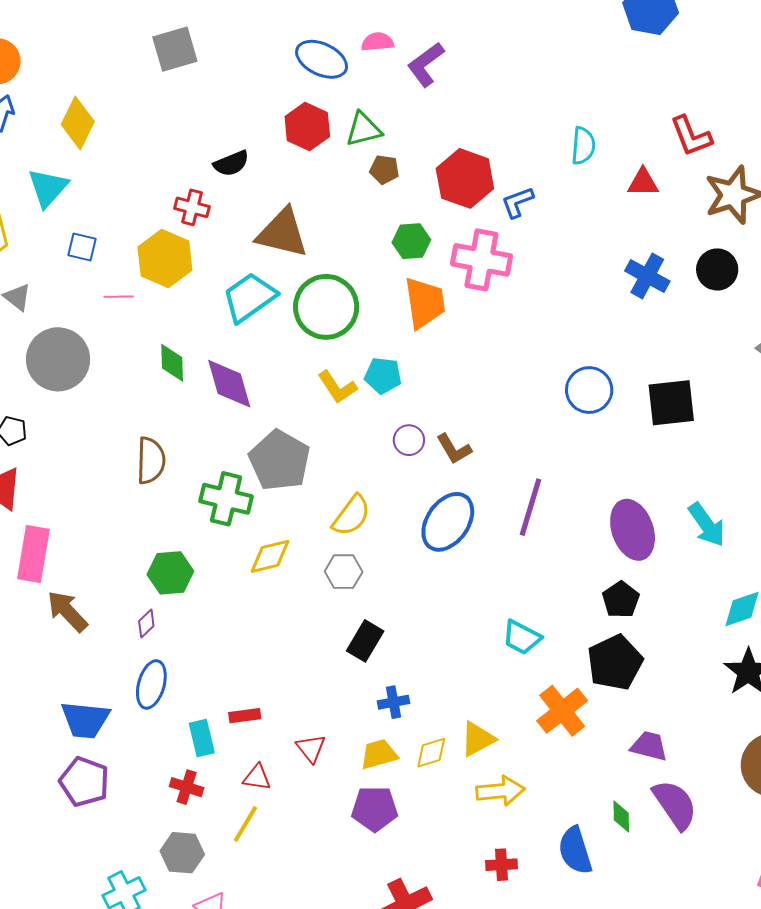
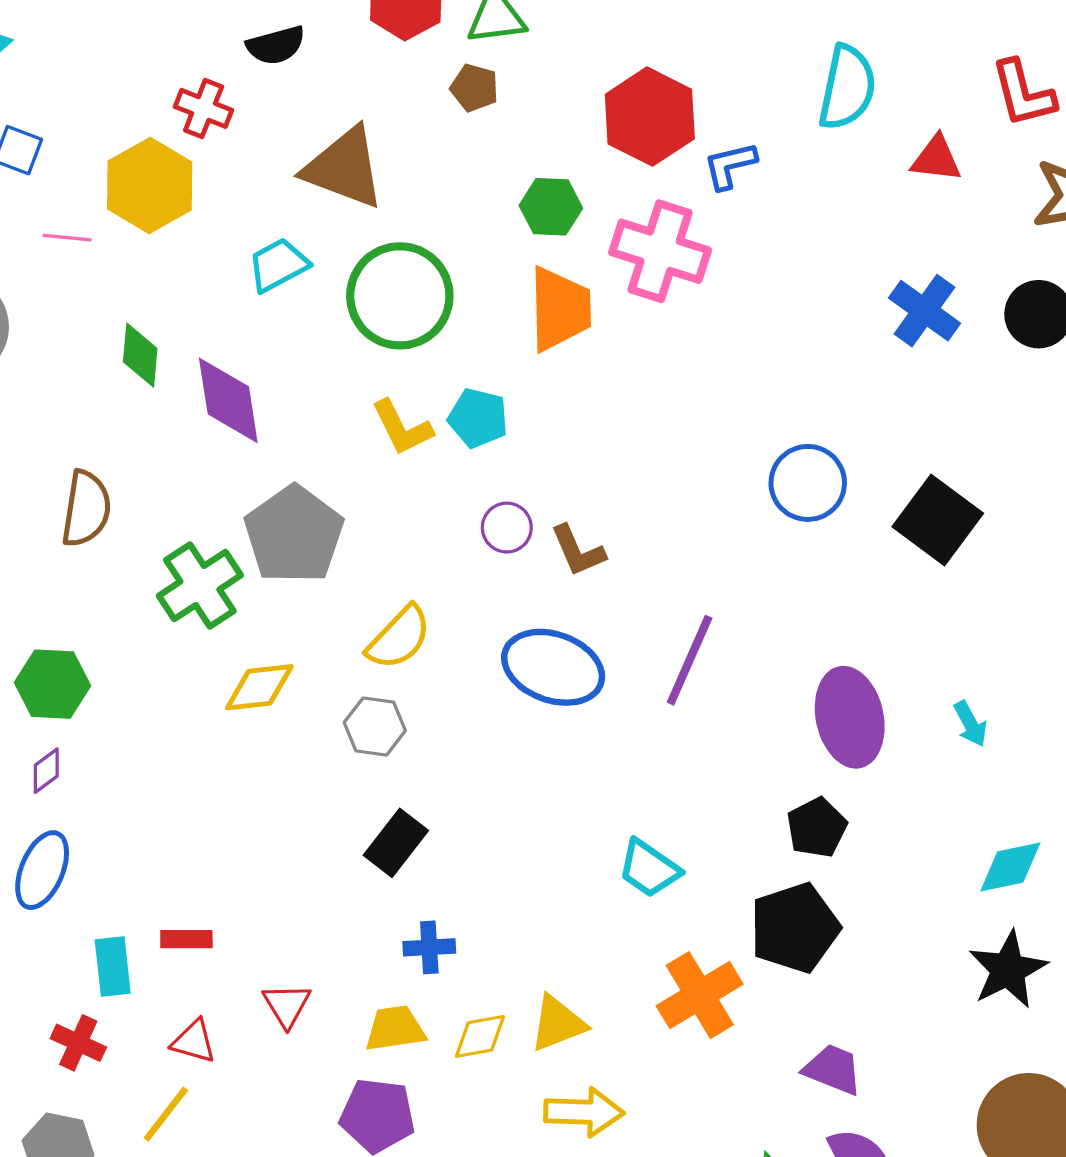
cyan semicircle: (583, 146) -> (847, 87), size x1.4
brown pentagon: (384, 169) -> (474, 88), moved
cyan trapezoid: (249, 297) -> (278, 265), size x0.7
black square: (671, 403) -> (938, 520), turned 36
green cross: (226, 499) -> (200, 585), turned 36
blue ellipse: (448, 522) -> (553, 667), turned 68
cyan arrow: (707, 525) -> (970, 724), size x0.6
green hexagon: (170, 573) -> (53, 684), moved

